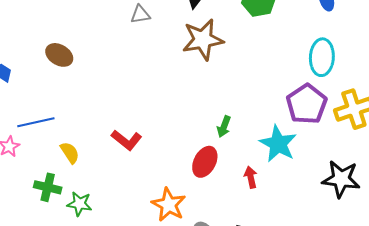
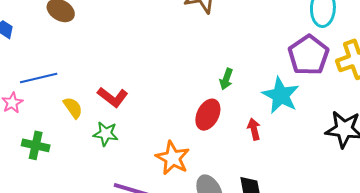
red L-shape: (127, 140) -> (113, 97), moved
green cross: (48, 187) -> (36, 145), moved
green star: (79, 204) -> (106, 134), moved

